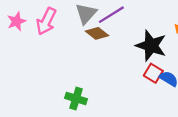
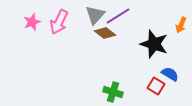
red square: (153, 73) -> (156, 86), moved
green cross: (76, 99) -> (113, 92), moved

